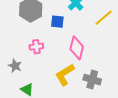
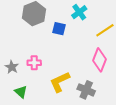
pink cross: (36, 47) -> (34, 63), moved
pink diamond: (77, 48) -> (100, 60), moved

